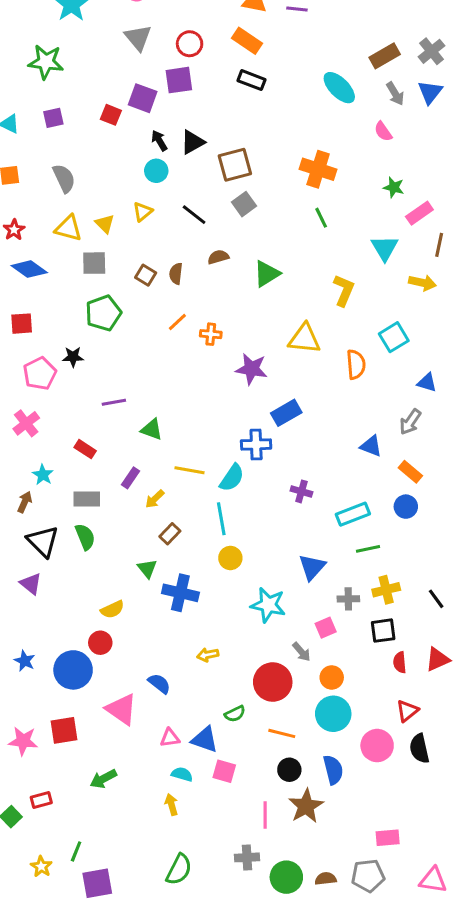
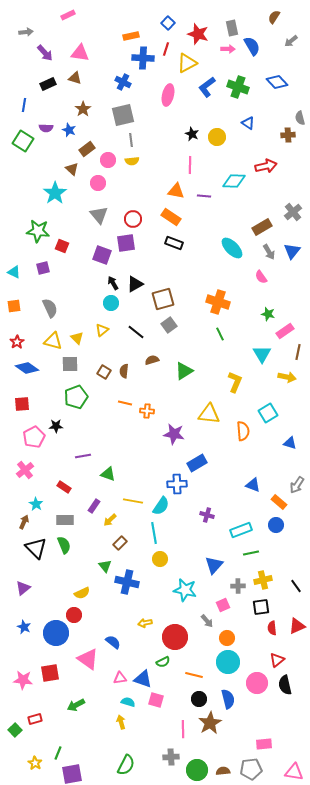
gray cross: (432, 51) -> (293, 212), moved
red square: (111, 115) -> (62, 246), moved
orange line: (177, 322) -> (125, 403), turned 56
gray arrow: (410, 422) -> (297, 485), moved
purple triangle: (31, 584) -> (23, 588), moved, turned 42
red circle: (273, 682) -> (175, 637), moved

